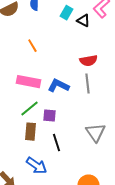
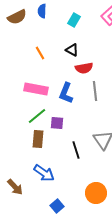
black triangle: (83, 21) -> (72, 50), moved
red semicircle: (88, 61) -> (84, 68), moved
blue L-shape: (58, 86) -> (66, 93), turned -95
black line: (56, 143) -> (76, 150), moved

